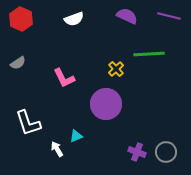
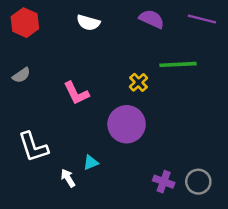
white semicircle: (74, 19) -> (88, 23), turned 36

